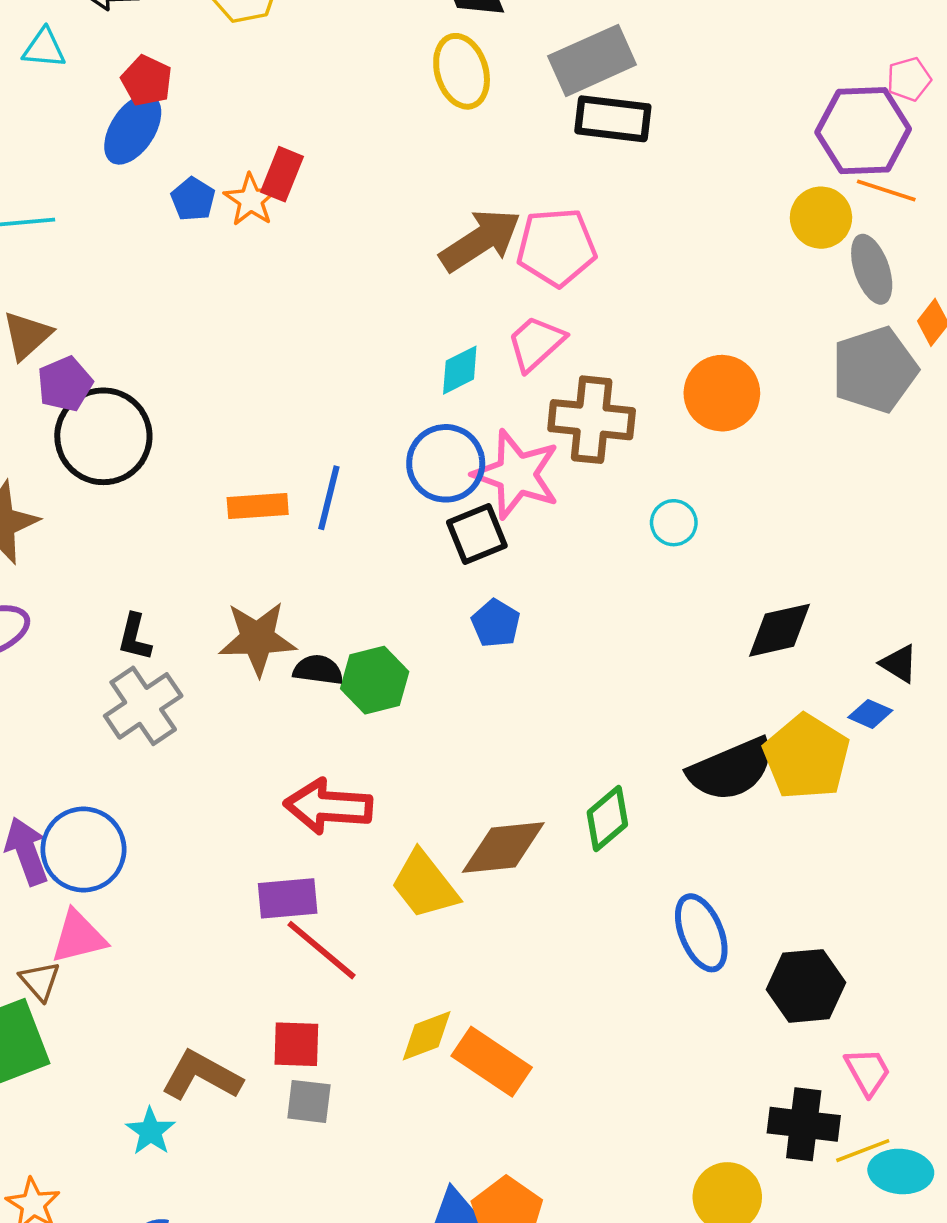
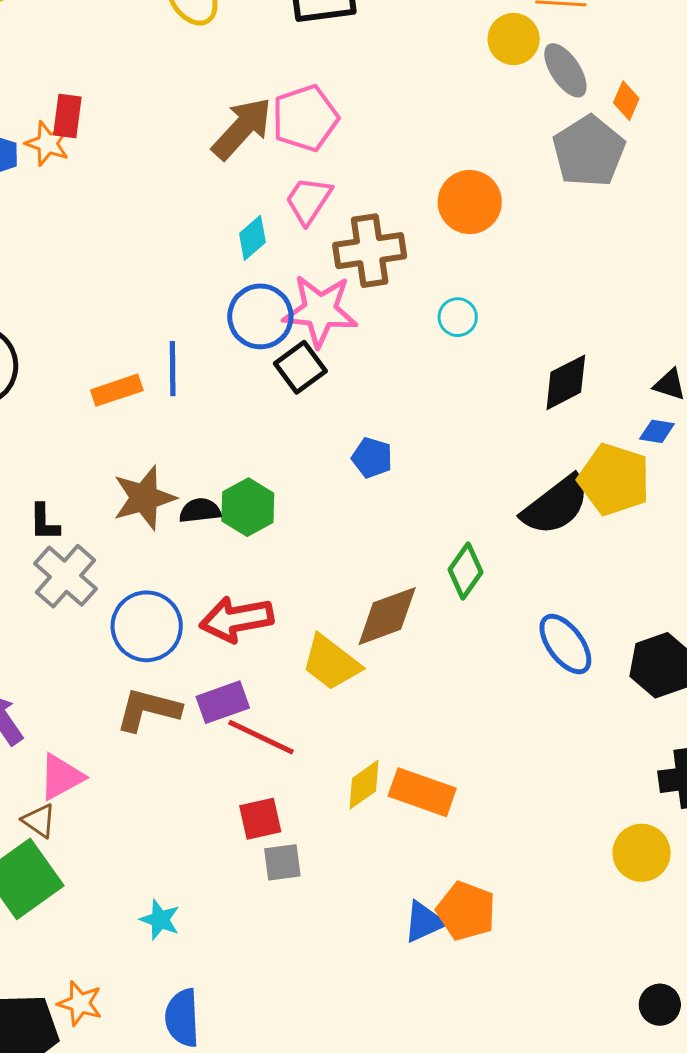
blue pentagon: (496, 623) -> (372, 458), moved
blue circle: (83, 850) -> (147, 626), moved
brown L-shape: (202, 1076) -> (148, 710), moved

